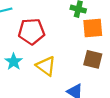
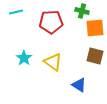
red pentagon: (31, 31) -> (51, 22), moved

